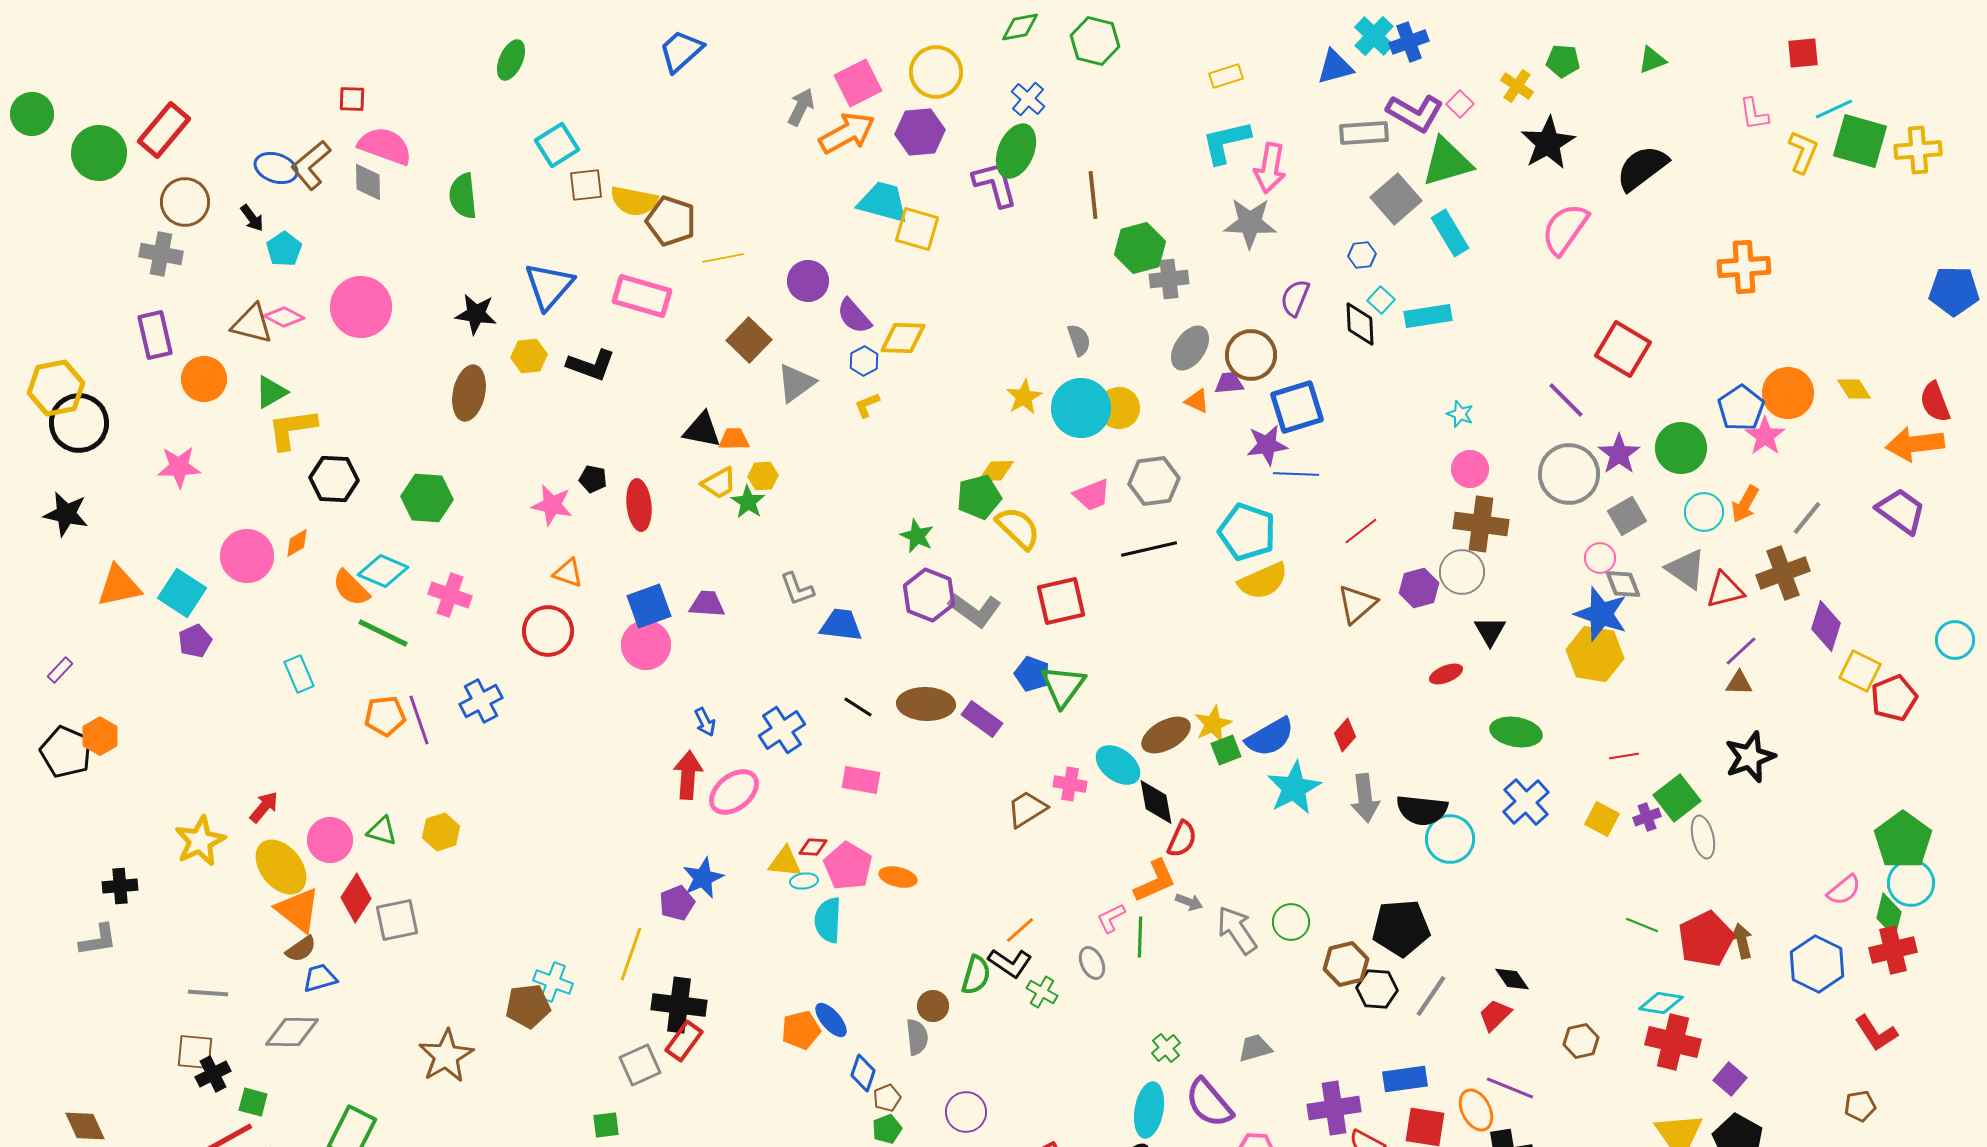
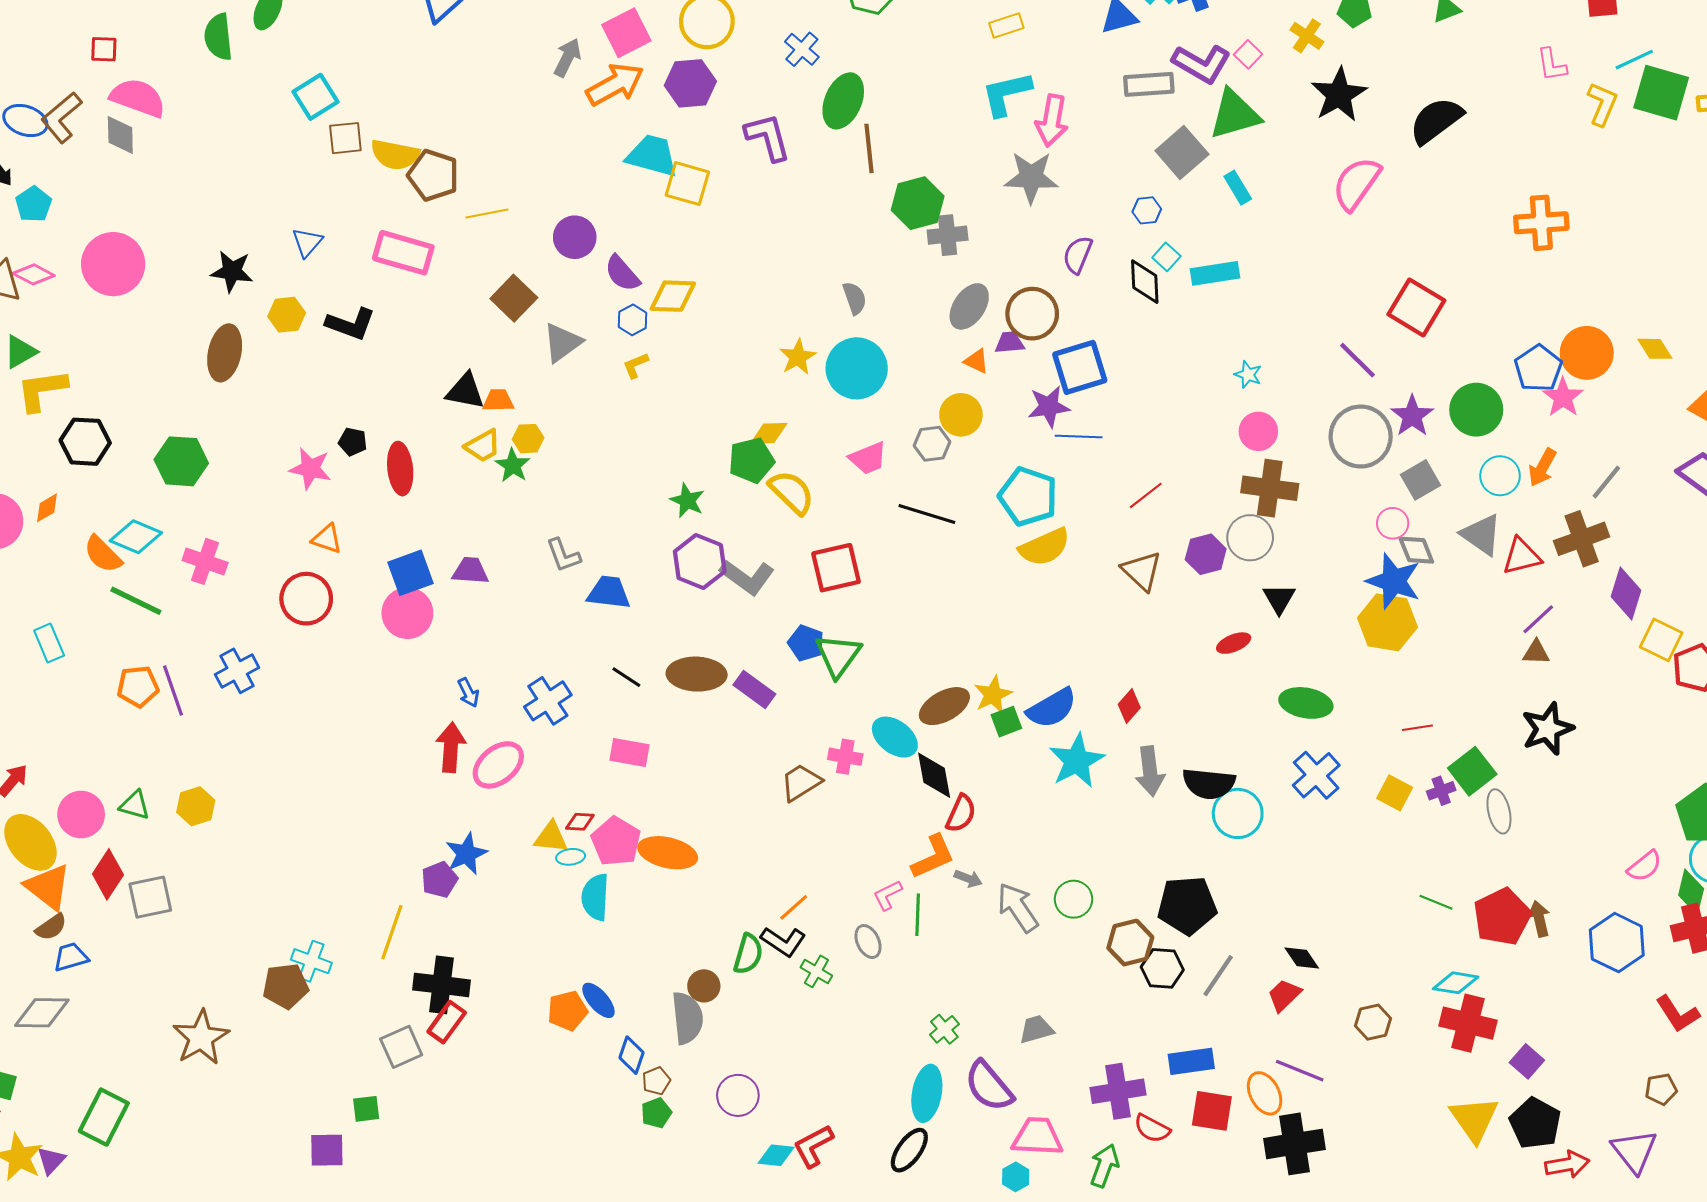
green ellipse: (1016, 151) -> (843, 101), moved
green semicircle: (463, 196) -> (218, 37), moved
cyan rectangle: (1450, 233) -> (1238, 188), size x0.7
blue triangle: (549, 286) -> (307, 242), size x0.6
yellow circle: (1119, 408) -> (961, 415), moved
gray hexagon: (1154, 481) -> (932, 444), size x0.7
black line: (1149, 549) -> (927, 514), turned 30
brown triangle: (1357, 604) -> (1142, 571), turned -36
orange ellipse: (898, 877) -> (668, 853), size x1.5
gray semicircle: (917, 1037) -> (687, 1018), size x1.4

